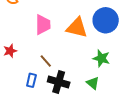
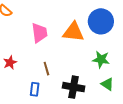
brown line: (46, 61) -> (46, 69), turned 32
black cross: (59, 82) -> (74, 87), moved
green triangle: (93, 83) -> (107, 84), moved

